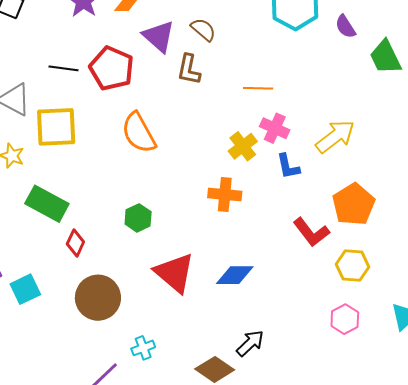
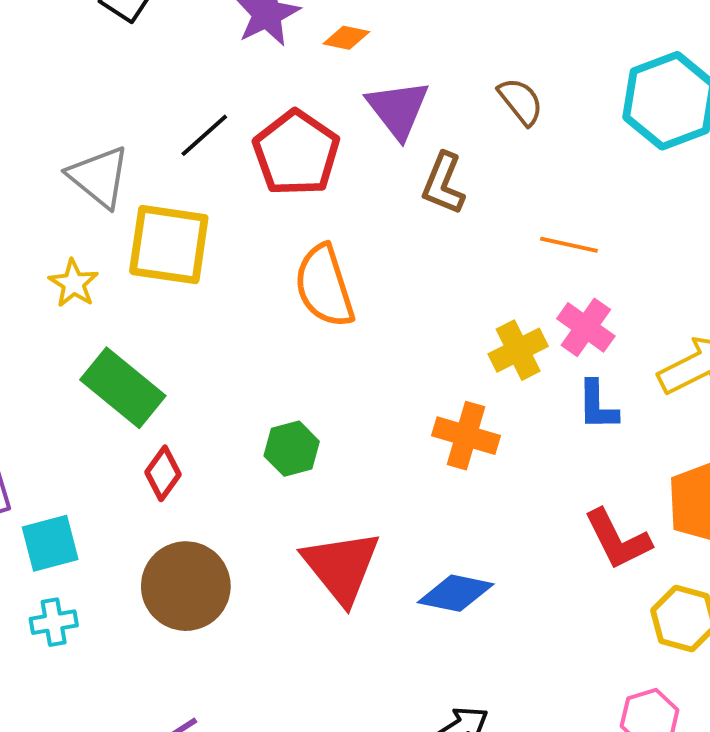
brown semicircle: (203, 30) -> (521, 101), moved
black line: (63, 68) -> (204, 135), turned -60
cyan cross: (143, 348) -> (54, 622), moved

